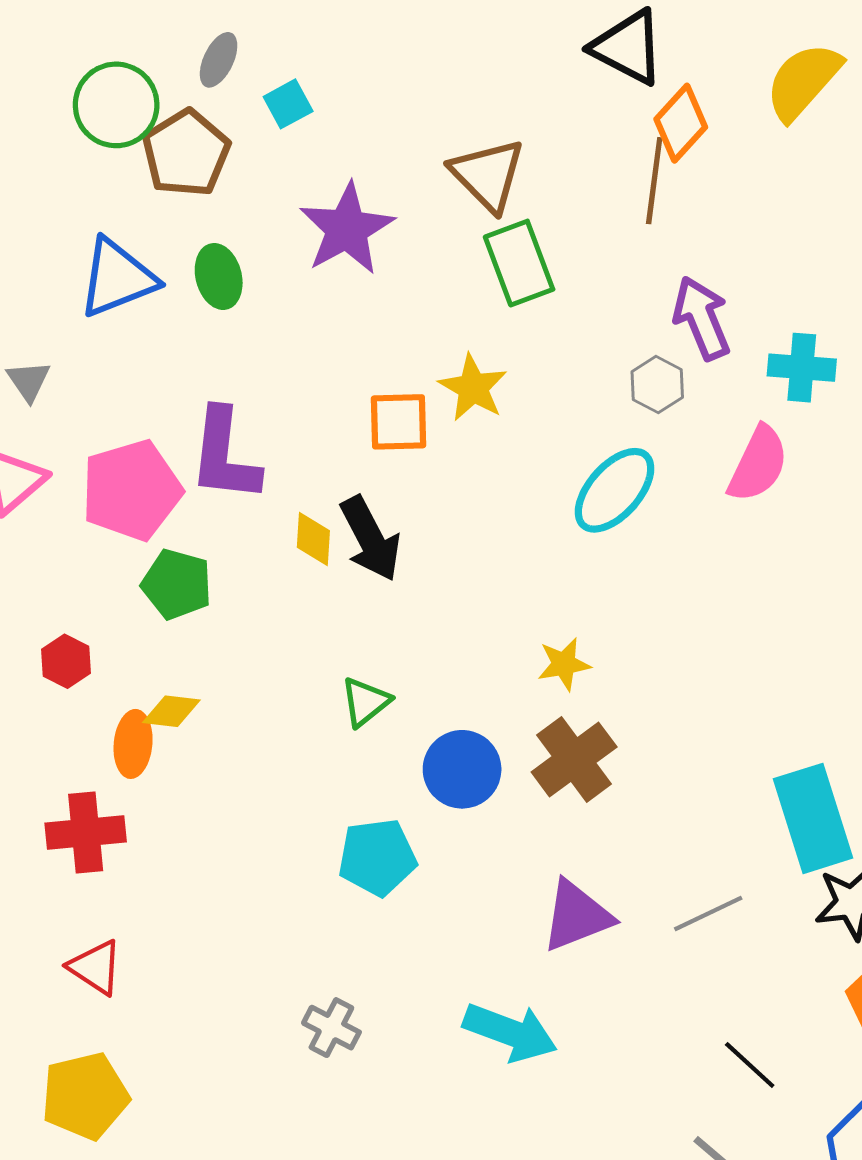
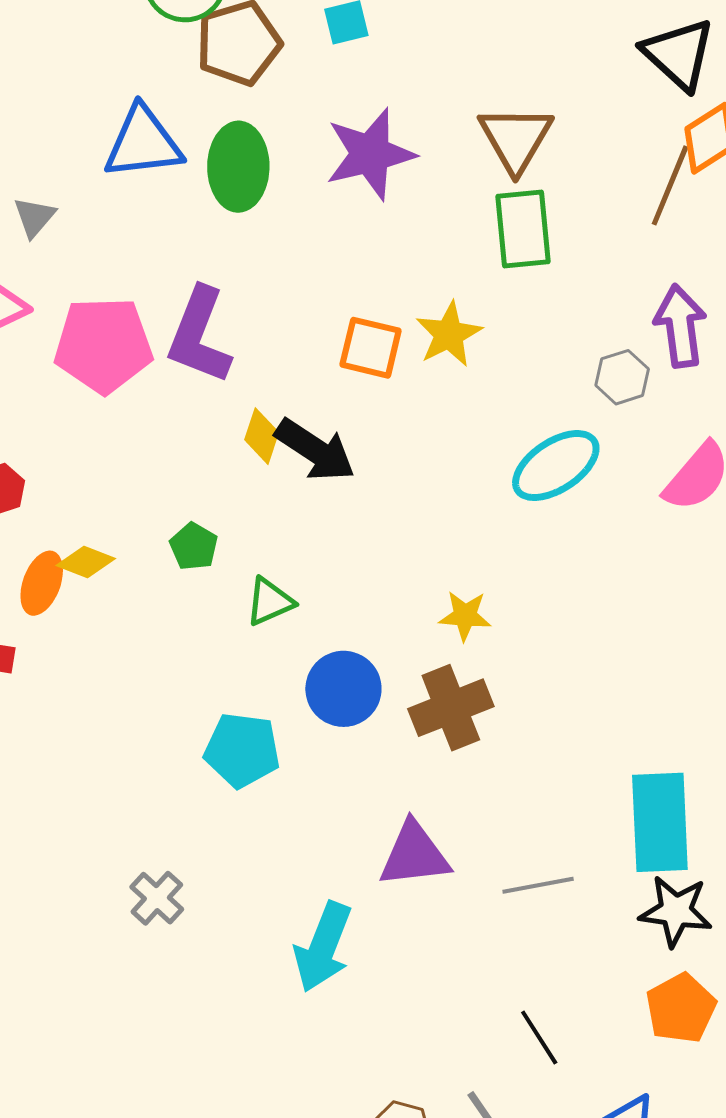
green ellipse: (219, 276) -> (238, 167), size x1.4
black arrow: (370, 539) -> (315, 450), turned -44
green pentagon: (177, 584) -> (194, 546), moved, size x0.7
cyan arrow: (510, 1032) -> (323, 947), turned 76

